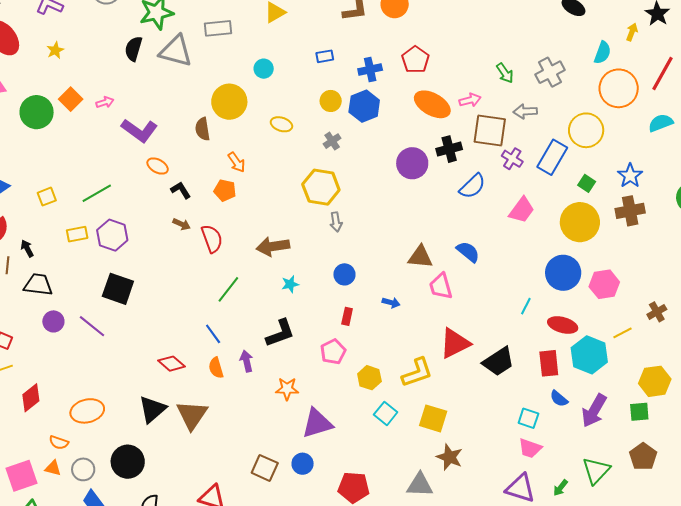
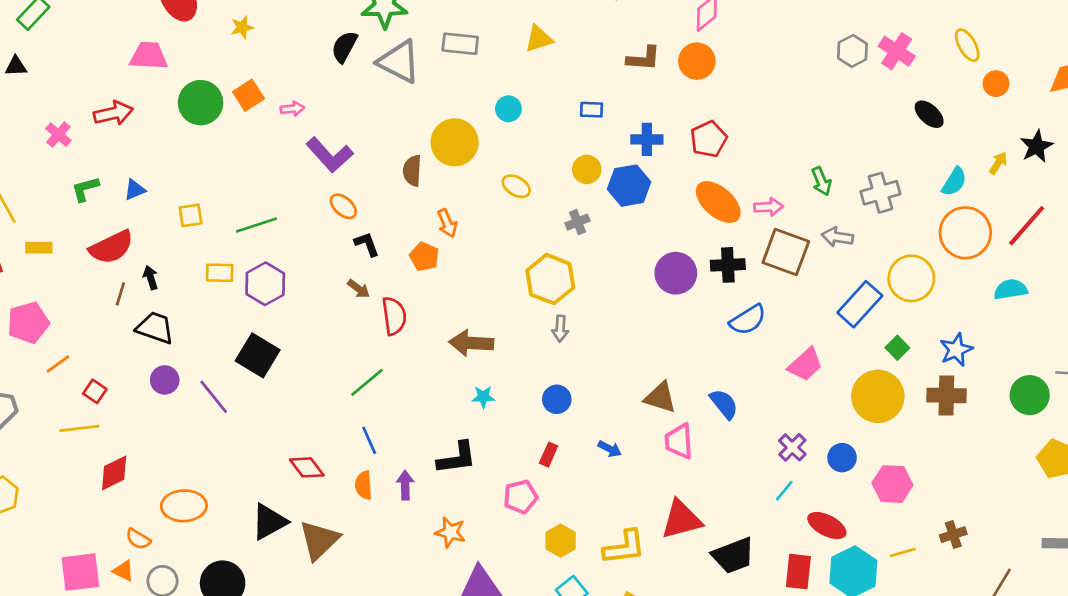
purple cross: (512, 159) -> (792, 447), moved
blue circle: (563, 273) -> (842, 458), size x0.6
green line: (228, 289) -> (367, 382), moved

